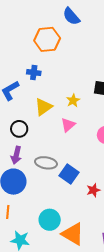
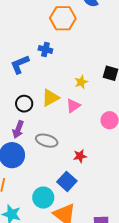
yellow triangle: (43, 107) -> (50, 98), moved
blue square: (69, 174) -> (67, 181), moved
red star: (93, 190) -> (80, 156), moved

